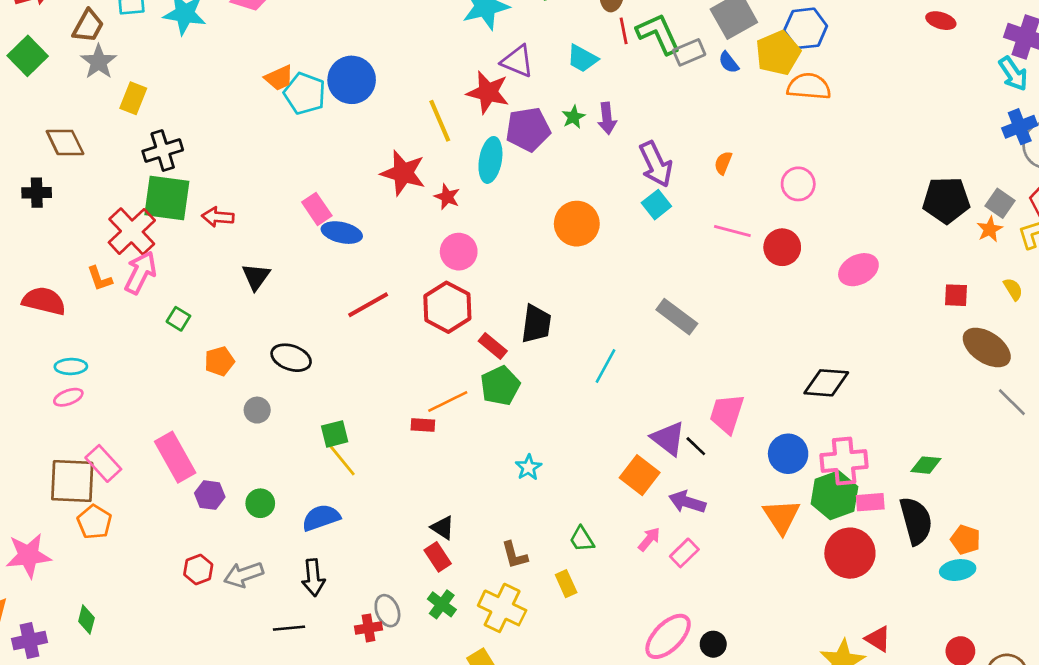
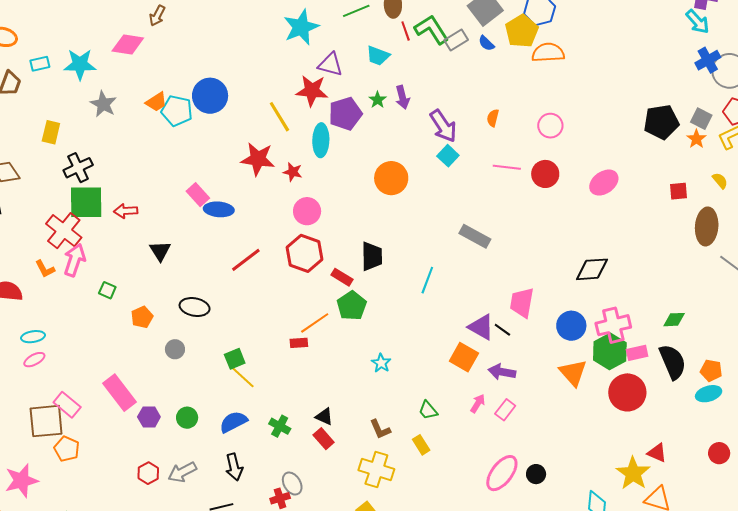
gray star: (99, 62) -> (103, 104), moved
brown ellipse: (987, 348) -> (707, 226), turned 69
green cross: (442, 604) -> (280, 426), moved

